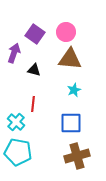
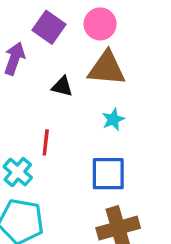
black triangle: (34, 70) -> (62, 86), moved

